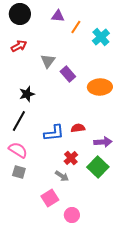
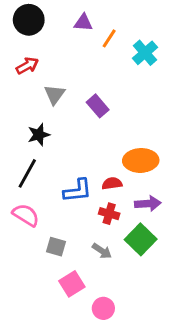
gray triangle: (48, 61) -> (55, 94), moved
orange ellipse: (100, 87) -> (141, 160), moved
red cross: (71, 158) -> (109, 214), moved, turned -32
gray square: (19, 172) -> (56, 247), moved
gray arrow: (62, 176) -> (102, 251), moved

